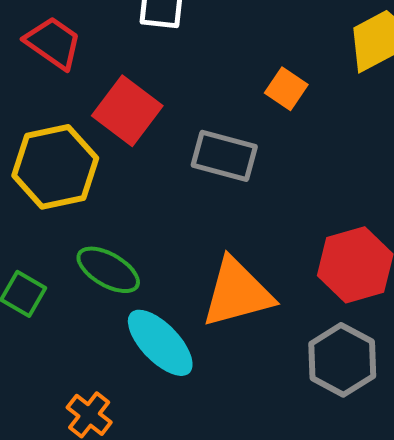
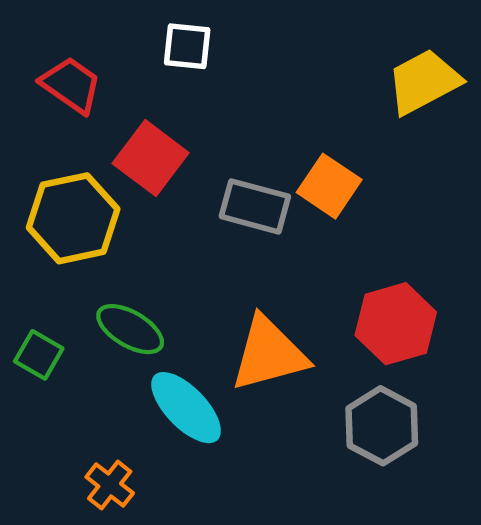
orange square: (286, 89) -> (329, 186), moved, size x1.4

